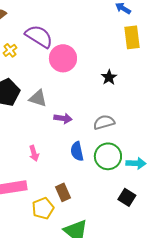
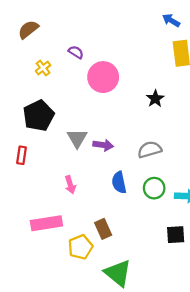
purple semicircle: (39, 36) -> (76, 52), size x0.5
gray triangle: (38, 98) -> (77, 138), moved, turned 42
green circle: (108, 156) -> (154, 188), size x0.7
black square: (127, 197) -> (176, 235), turned -36

